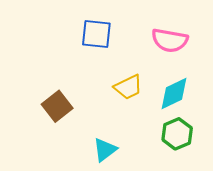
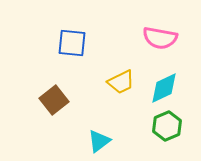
blue square: (96, 34) -> (72, 43), moved

